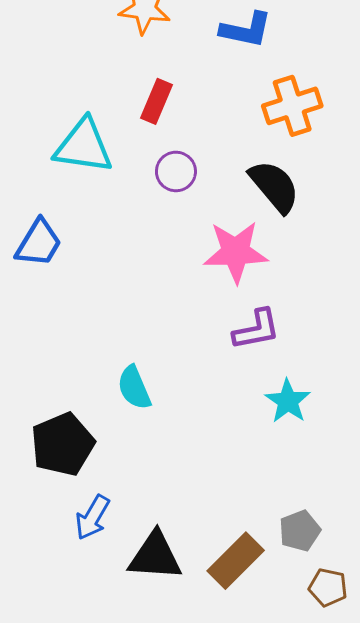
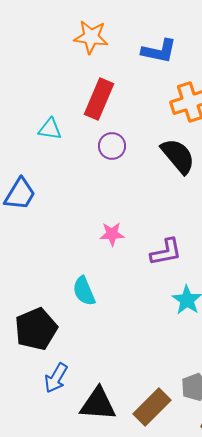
red rectangle: (157, 101) -> (99, 99), size x1.4
cyan triangle: (84, 146) -> (50, 129), size x0.6
pink star: (236, 252) -> (112, 234), moved, size x0.6

